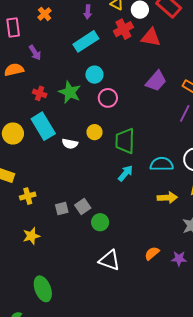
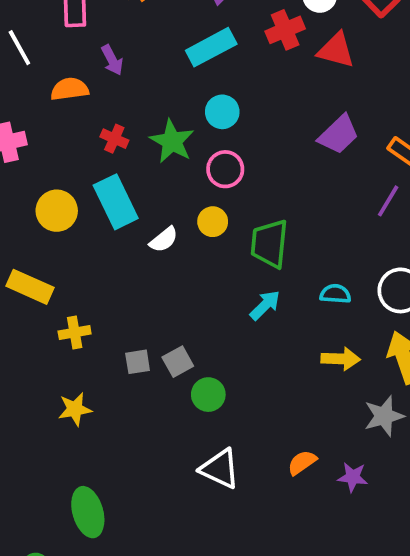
pink circle: (108, 98) -> (225, 169), moved
white semicircle: (70, 144) -> (164, 240), turned -56
cyan semicircle: (162, 164) -> (335, 294), size x0.7

